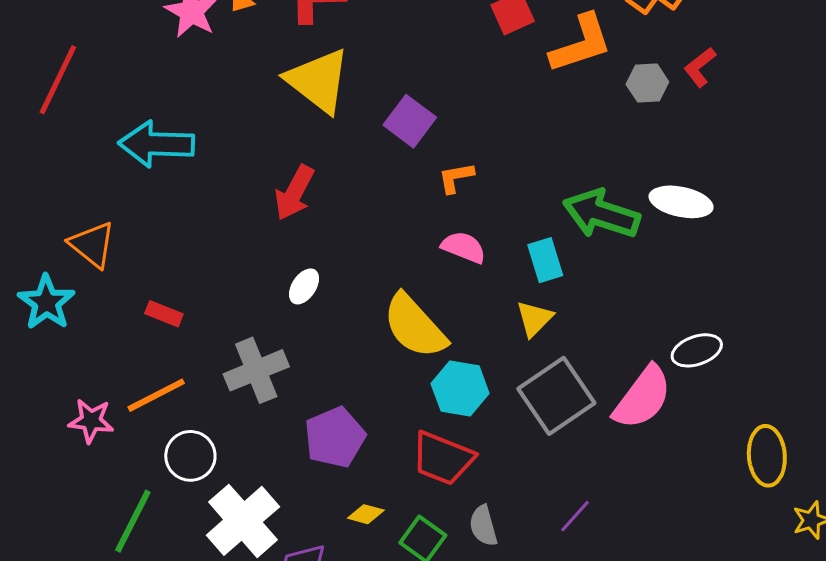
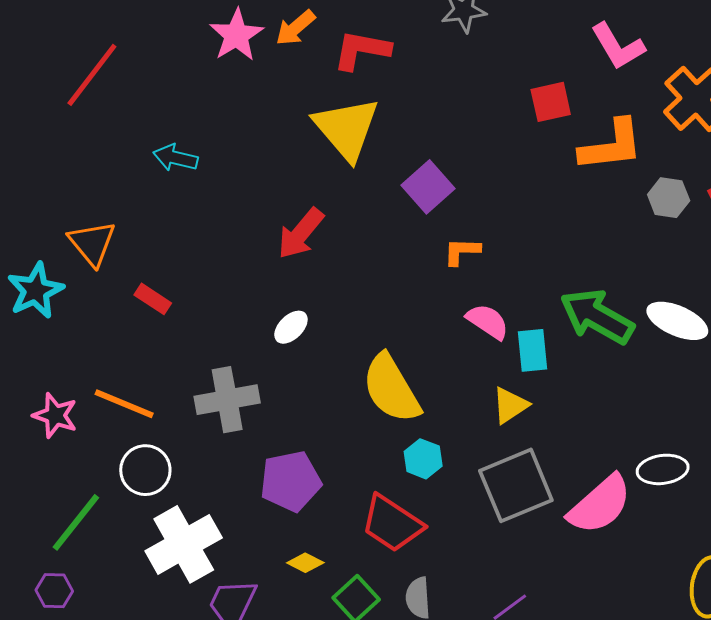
cyan arrow: (156, 144) -> (175, 158), size x0.6
pink semicircle: (464, 247) -> (488, 322), moved
red rectangle: (164, 314) -> (153, 299), moved
cyan hexagon: (460, 389) -> (423, 459), size x0.7
orange line: (156, 395) -> (124, 404), turned 38

